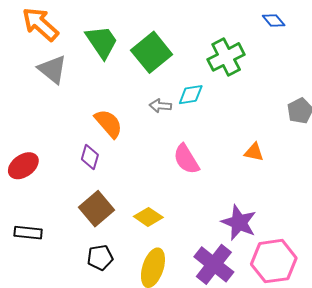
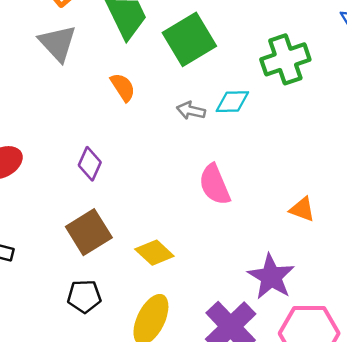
orange semicircle: (109, 124) -> (123, 87), moved, size x0.7
orange triangle: (254, 152) -> (302, 209), moved

